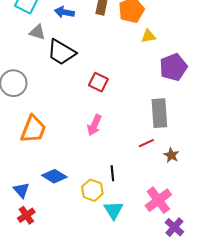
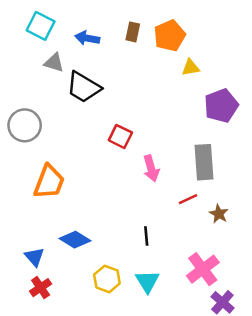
red square: (98, 82) -> (120, 136), moved
pink arrow: (94, 125) -> (151, 168), moved, turned -40
yellow hexagon: (92, 190) -> (107, 279), moved

